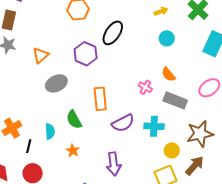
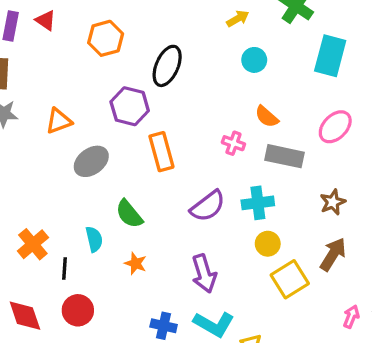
orange triangle: (41, 55) -> (59, 121), turned 30
orange rectangle: (100, 99) -> (161, 152), moved
brown star: (200, 134) -> (333, 202), size x0.6
yellow circle: (172, 150) -> (268, 244), moved

